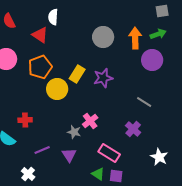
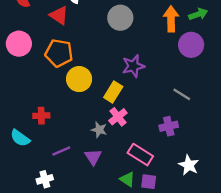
gray circle: (103, 37) -> (120, 18), moved
orange pentagon: (40, 67) -> (59, 53), turned 30
yellow rectangle: (77, 74) -> (113, 92), moved
purple cross: (133, 129) -> (169, 126), turned 35
white star: (159, 157) -> (189, 165), moved
white cross: (28, 174) -> (45, 179), turned 32

